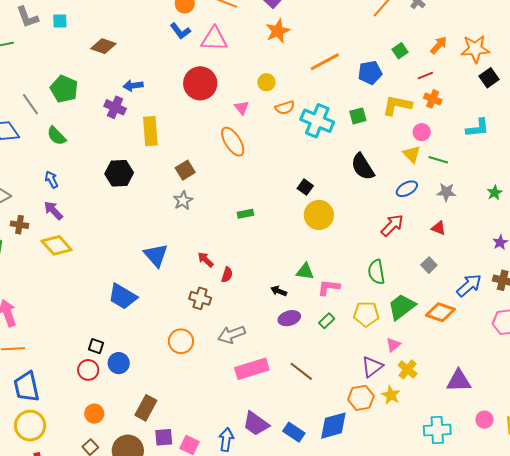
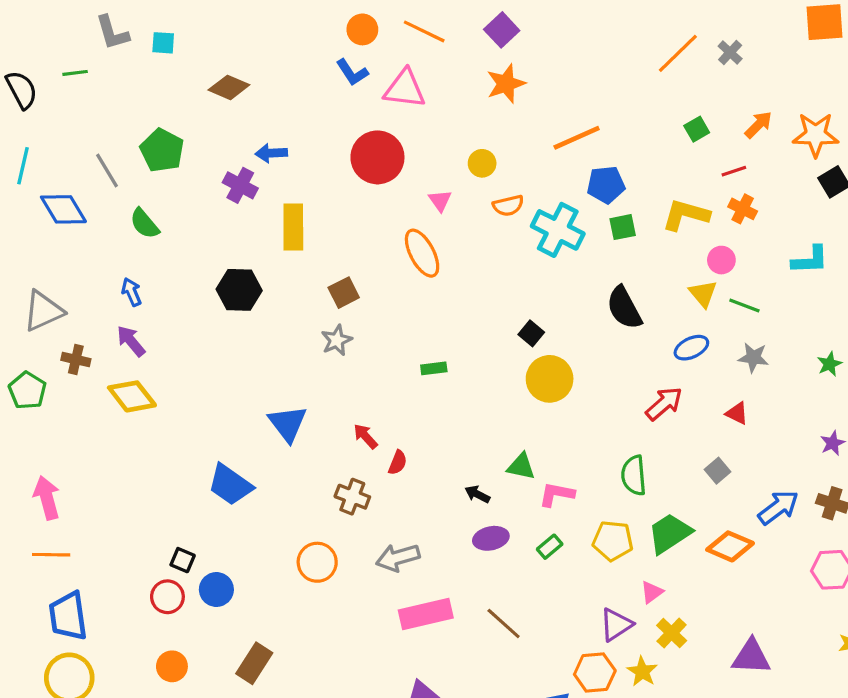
blue pentagon: (370, 73) -> (606, 185), moved

